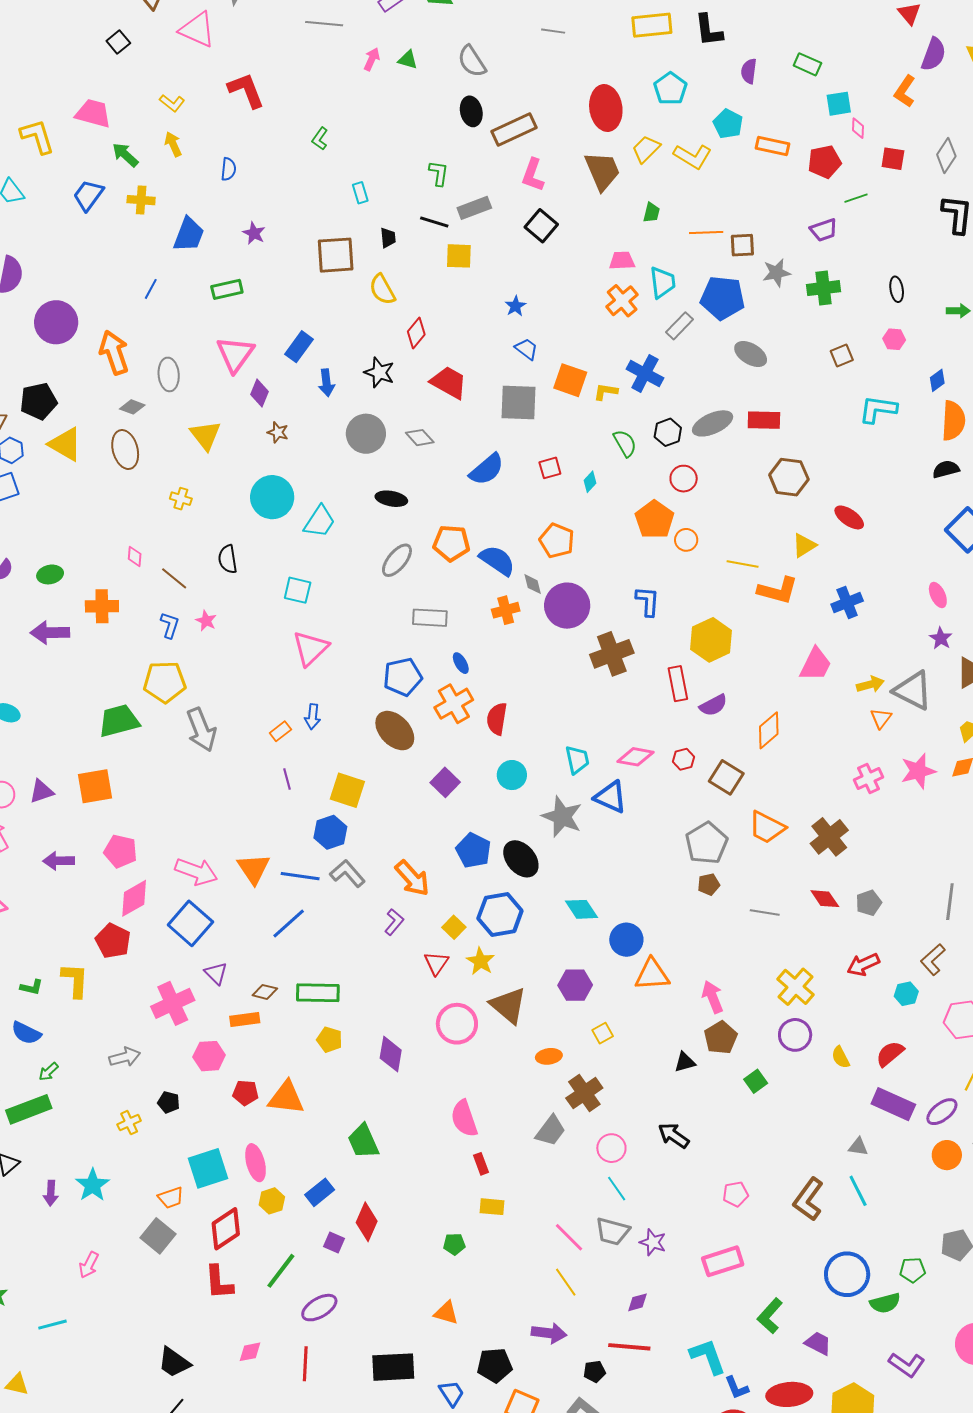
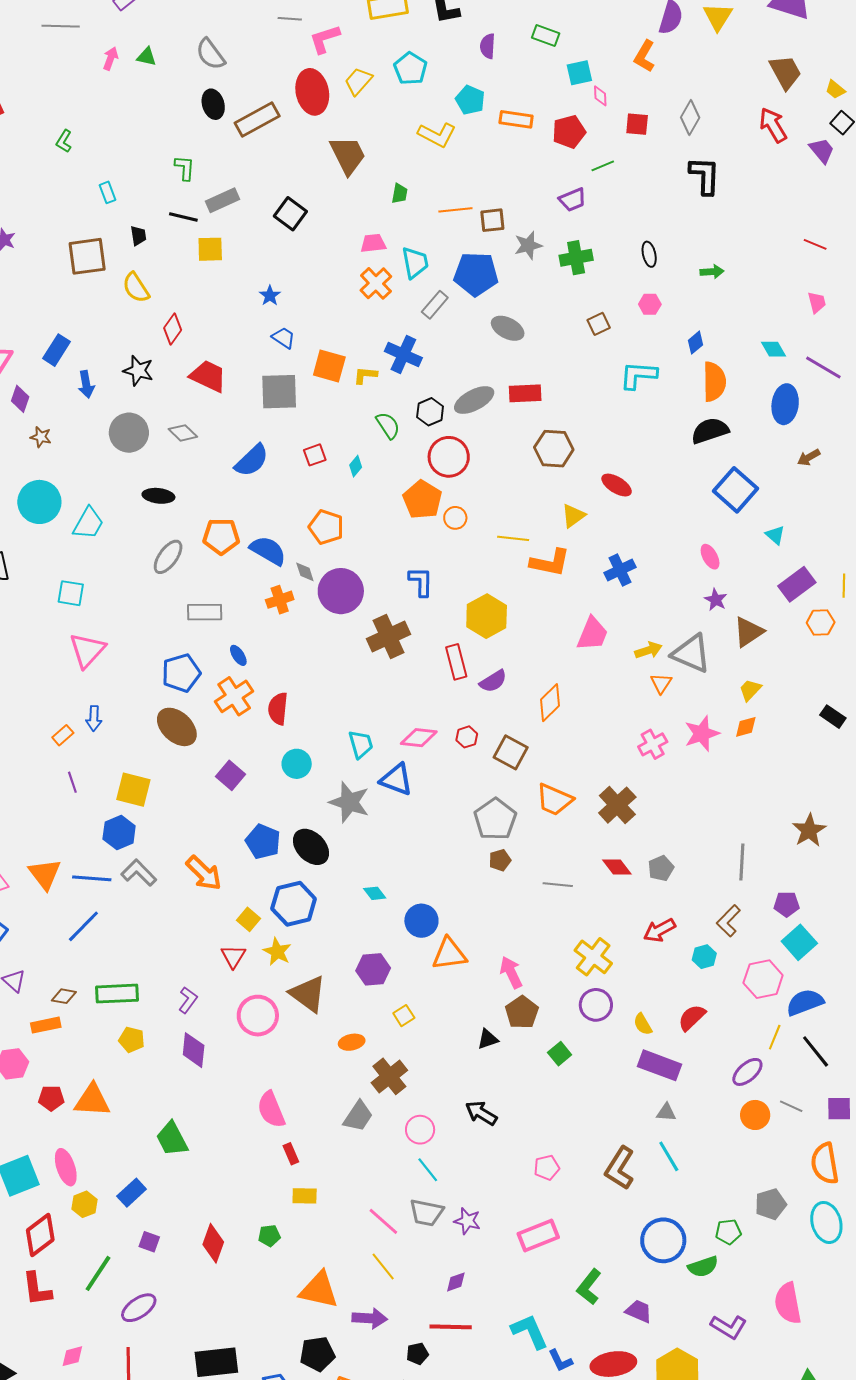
red ellipse: (606, 108) -> (312, 92), moved
yellow trapezoid: (646, 149) -> (358, 81), moved
pink L-shape: (533, 175) -> (325, 39), moved, turned 56
black semicircle: (946, 469) -> (710, 431), size x1.4
red circle: (684, 479) -> (449, 457), size x1.5
cyan diamond: (581, 909) -> (375, 893), size x0.7
purple L-shape: (394, 922) -> (188, 1000), moved
purple rectangle: (893, 1104) -> (659, 1065), moved
red diamond: (367, 1222) -> (213, 1243), moved
orange triangle: (446, 1313) -> (319, 1290), moved, size x1.6

